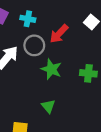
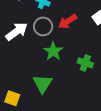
green triangle: (48, 106) -> (43, 84), size x1.5

